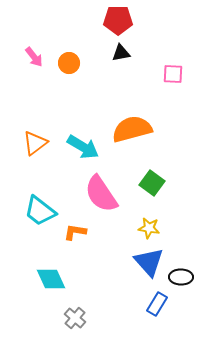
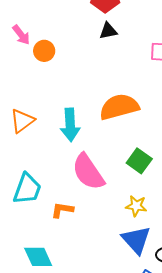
orange circle: (69, 63) -> (44, 51), moved
cyan arrow: (83, 147) -> (70, 125), turned 56
cyan trapezoid: (40, 211) -> (27, 189), turned -108

